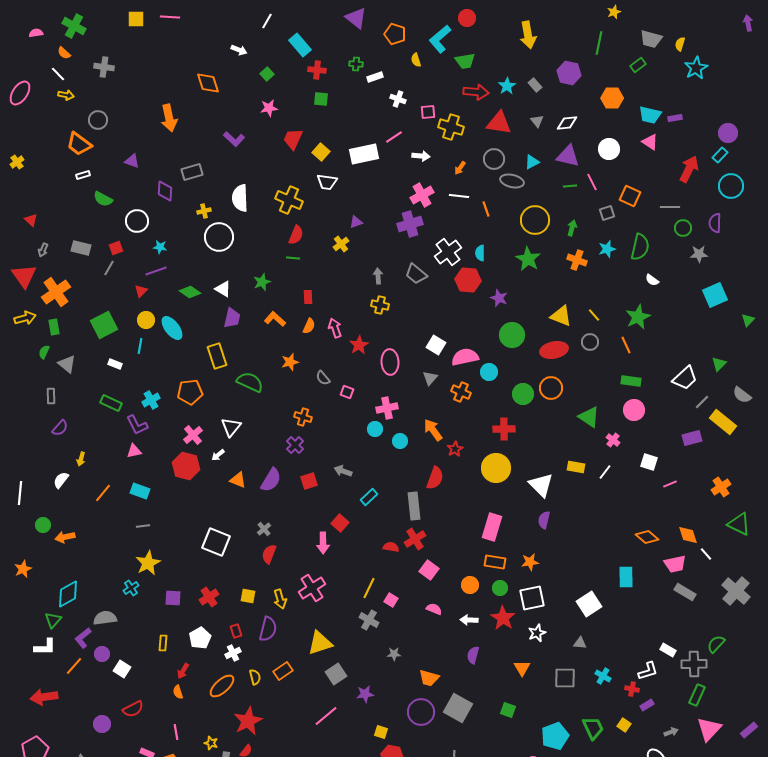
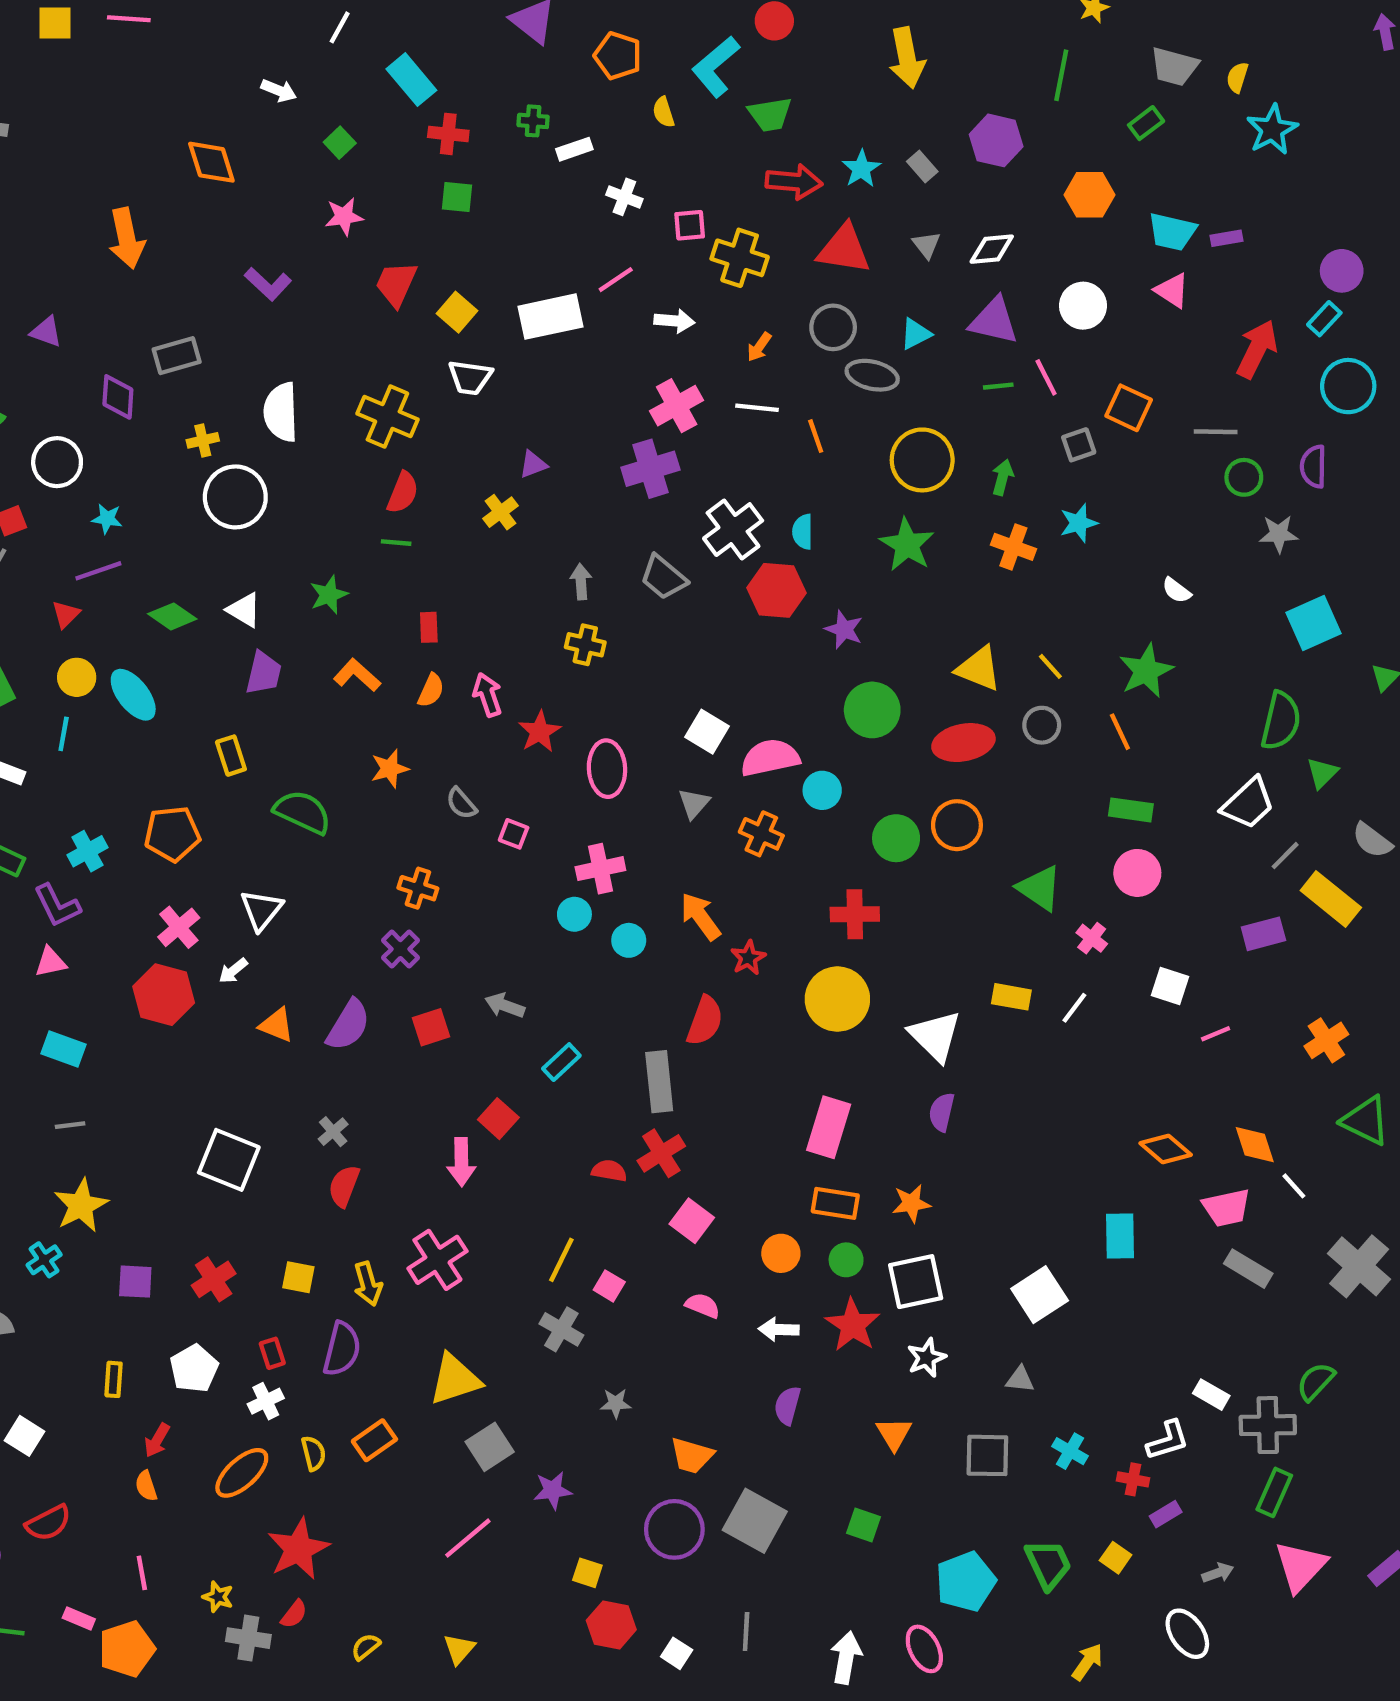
green semicircle: (640, 247) -> (1281, 721), moved
yellow rectangle: (217, 356) -> (231, 756), size x0.7

